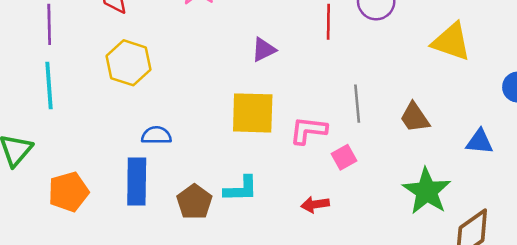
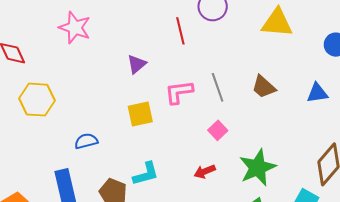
yellow square: (253, 113) -> (140, 114), size x0.7
pink L-shape: (308, 130) -> (179, 92), moved
blue semicircle: (156, 135) -> (86, 141), moved
green star: (427, 191) -> (258, 168), moved, turned 30

